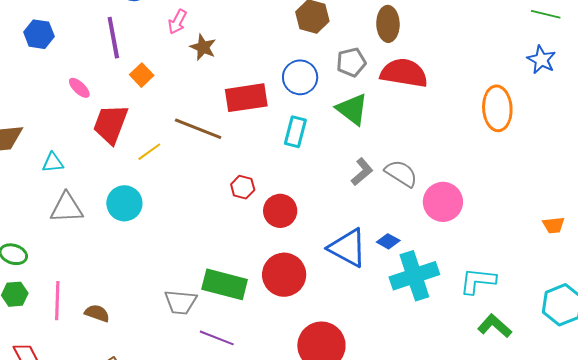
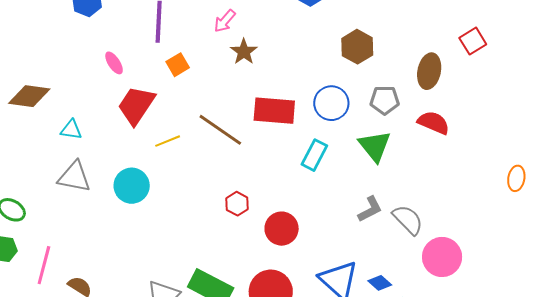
red semicircle: (404, 73) -> (434, 123), size x0.7
orange ellipse: (497, 108) -> (516, 178), size x0.6
red hexagon: (243, 187) -> (237, 204), moved

